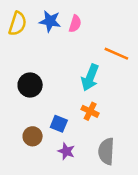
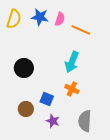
orange line: (116, 54) -> (81, 30), moved

